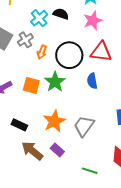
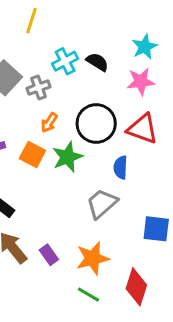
orange arrow: (42, 52) -> (49, 123), moved
orange star: (54, 121) -> (93, 258), moved
gray trapezoid: (84, 126) -> (102, 204), moved

